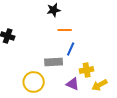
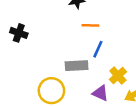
yellow cross: (87, 70) -> (118, 76), turned -32

